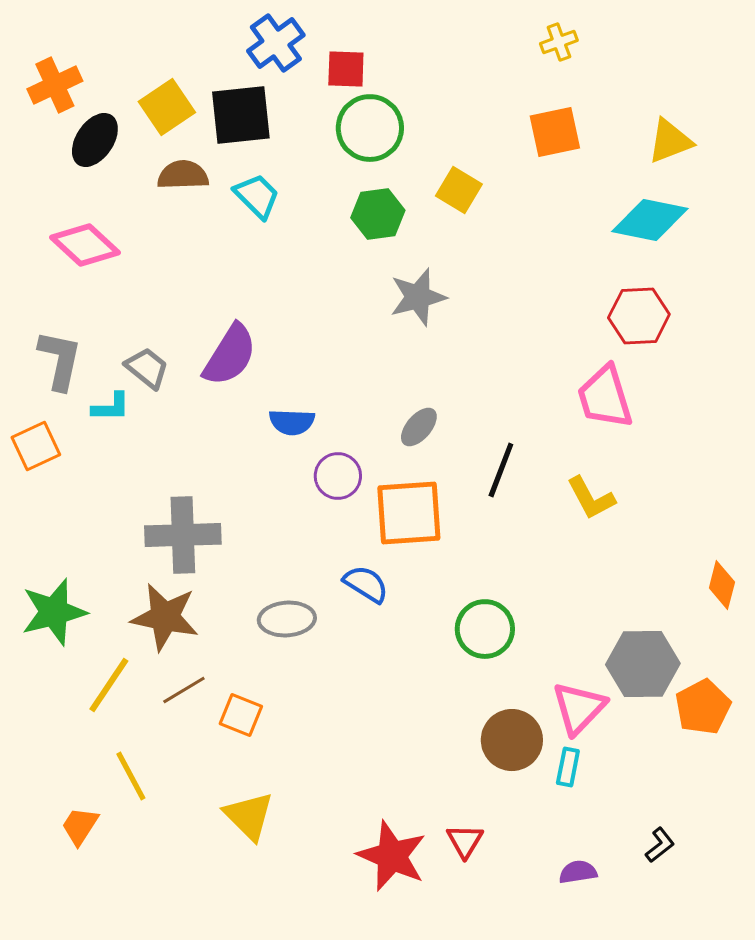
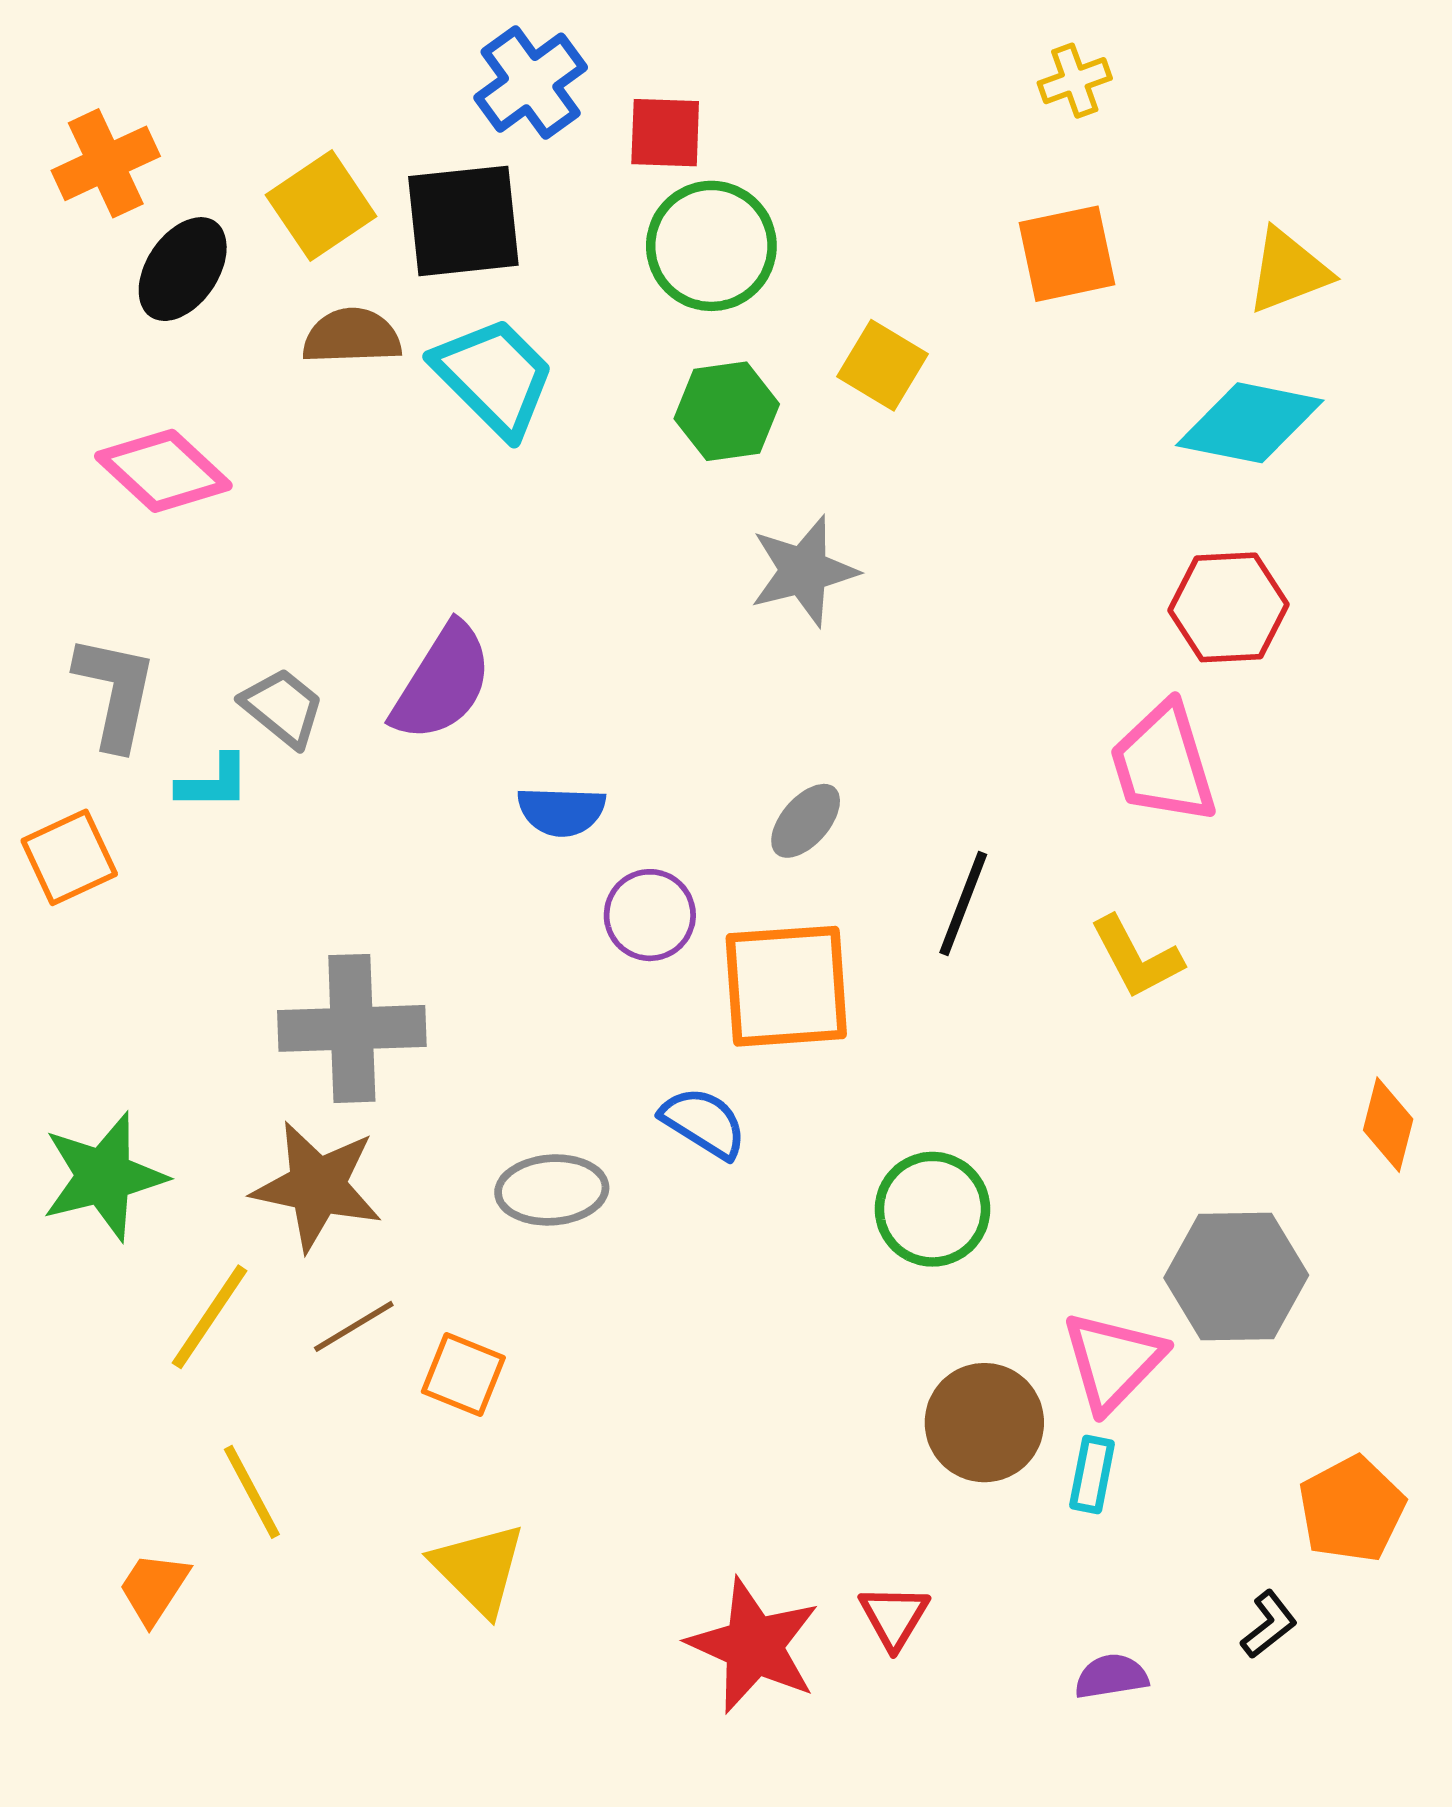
cyan trapezoid: (257, 196) -> (494, 377), size x1.4
orange pentagon: (703, 707) -> (1352, 1509), moved

